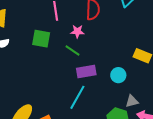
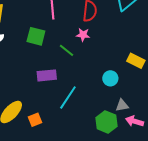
pink star: (77, 31) -> (83, 35), moved
purple rectangle: (86, 71) -> (47, 75), moved

